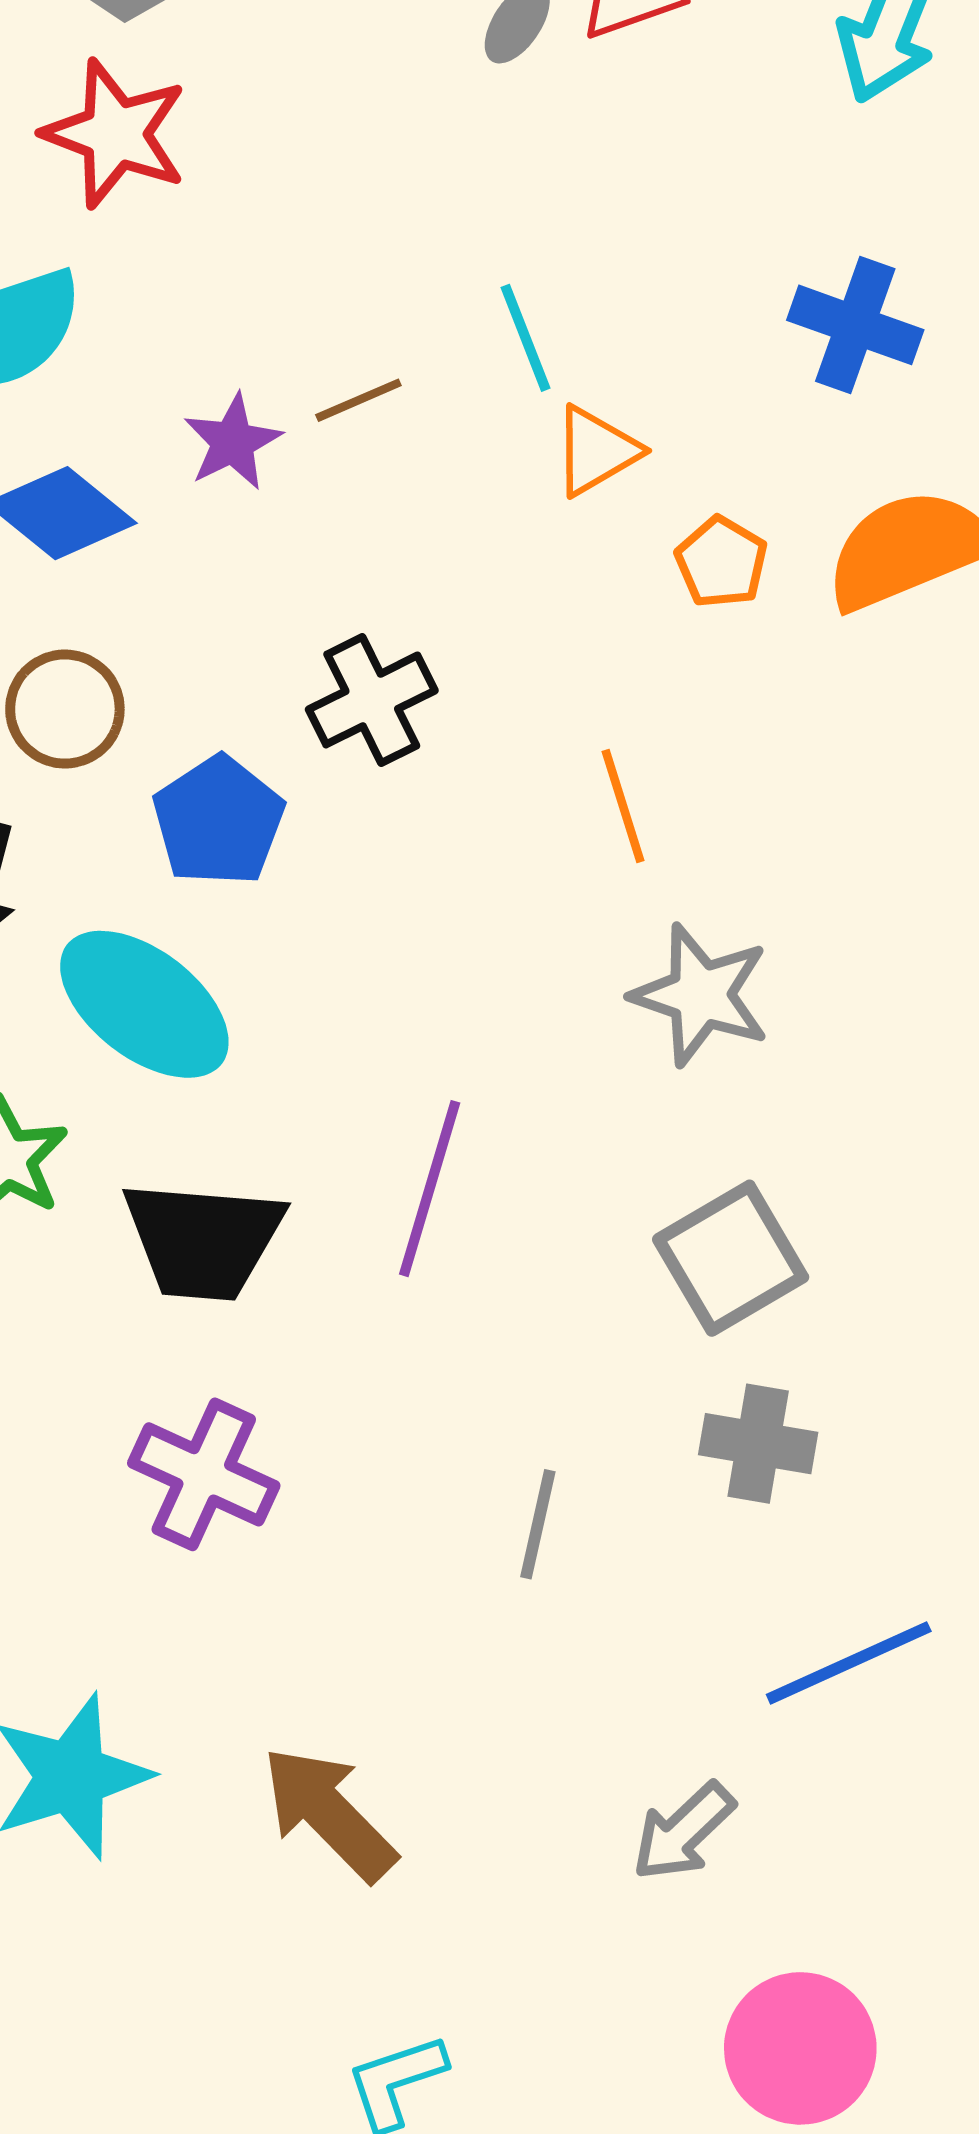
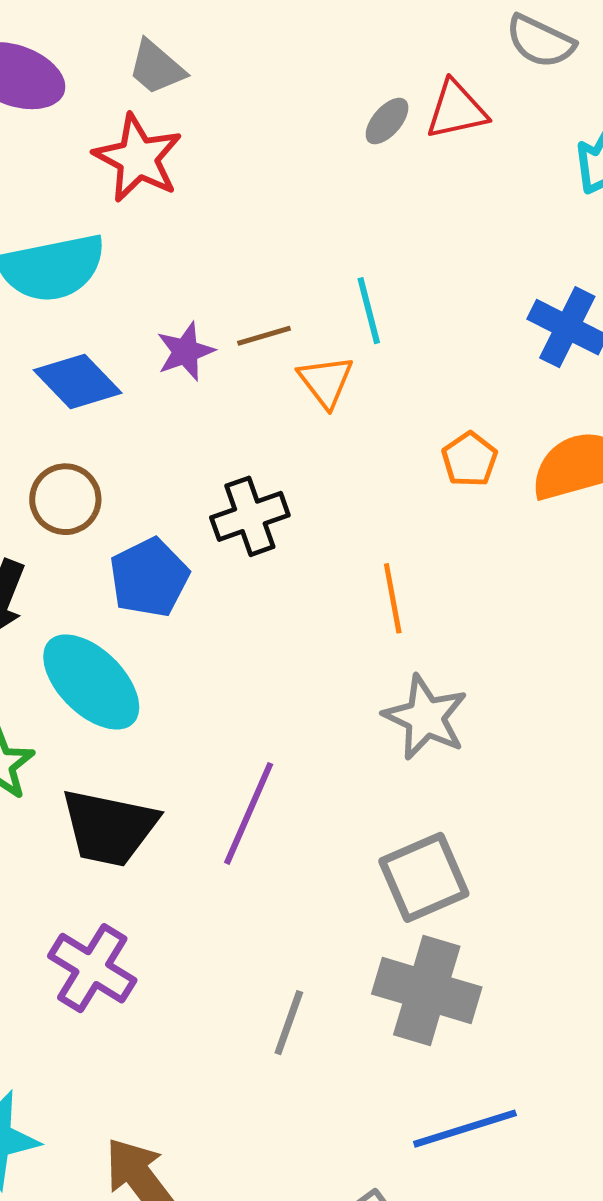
orange triangle: (596, 451) -> (326, 381), moved, turned -44
gray cross: (758, 1444) -> (427, 990), size x1.5

